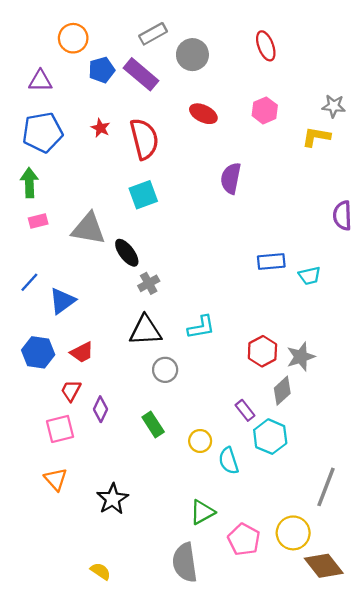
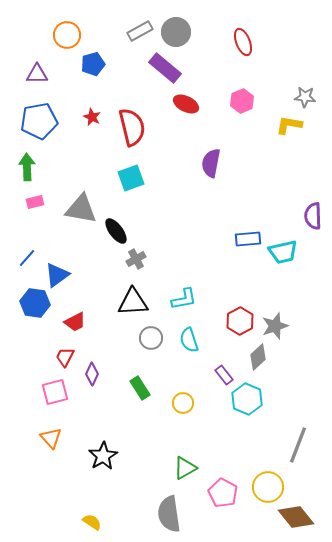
gray circle: (192, 55) -> (176, 32), moved
purple rectangle: (141, 74) -> (165, 68), moved
purple semicircle: (342, 216) -> (313, 216), moved
cyan trapezoid: (310, 276) -> (283, 252), size x1.4
blue hexagon: (38, 352) -> (35, 303), moved
cyan semicircle: (229, 461) -> (189, 340), moved

